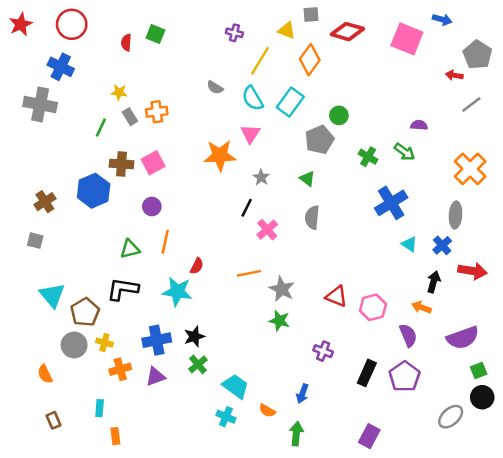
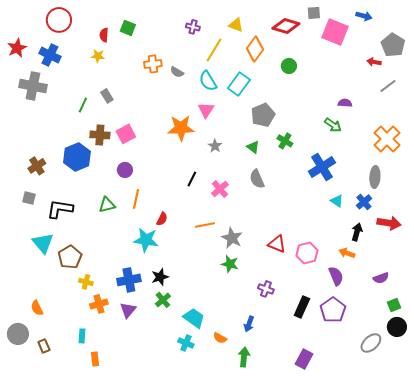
gray square: (311, 15) -> (314, 13), moved
red star: (21, 24) -> (17, 48), moved
yellow star: (119, 92) -> (98, 56), moved
orange cross: (157, 112) -> (153, 64), moved
green circle: (339, 115) -> (289, 66), moved
green cross: (368, 157) -> (285, 141), moved
black line: (247, 208) -> (192, 179), moved
gray semicircle: (312, 217) -> (257, 179), turned -30
black L-shape: (123, 289) -> (60, 209), moved
purple semicircle: (463, 338) -> (381, 278), size x0.6
gray circle: (74, 345) -> (18, 334), moved
purple triangle: (155, 377) -> (128, 310), turned -30

